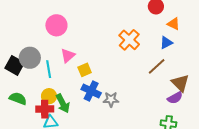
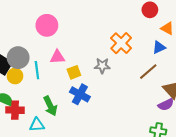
pink triangle: (68, 56) -> (57, 57), turned 35
yellow circle: (49, 96) -> (15, 76), moved
gray star: (111, 99) -> (102, 66), moved
red cross: (45, 109) -> (15, 110), moved

